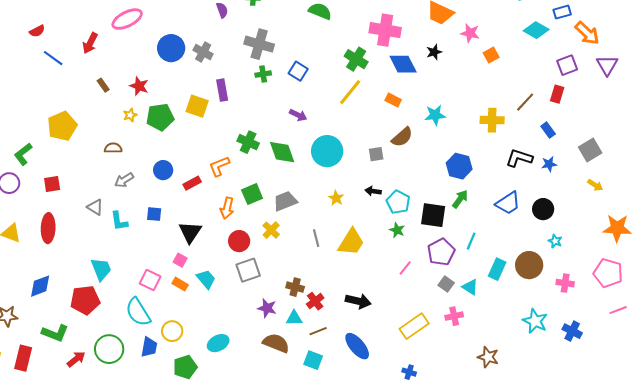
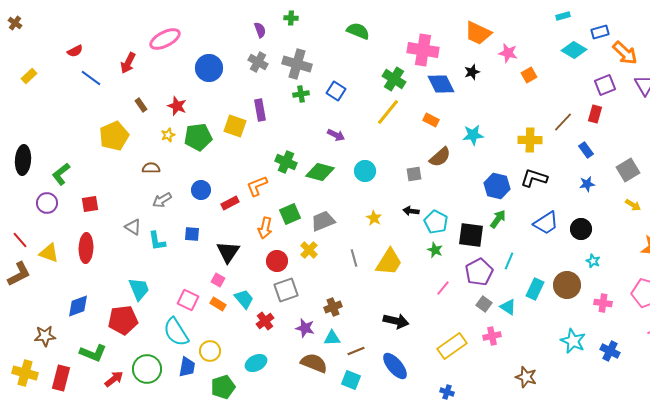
gray cross: (203, 52) -> (258, 62), moved
yellow pentagon: (62, 126) -> (114, 136), moved
cyan circle: (327, 151) -> (365, 171), size x0.7
green diamond: (282, 152) -> (320, 172), turned -56
black L-shape: (519, 158) -> (534, 178), moved
brown cross: (295, 287) -> (333, 307), turned -36
red cross: (315, 301) -> (265, 321), moved

